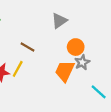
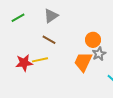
gray triangle: (59, 21) -> (51, 16), moved
yellow line: (18, 69) -> (40, 60), turned 49

